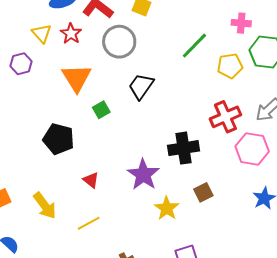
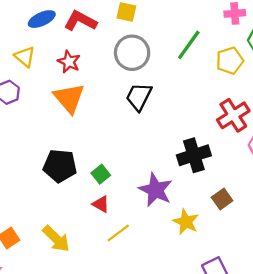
red star: (71, 34) -> (69, 62), moved
gray circle: (119, 42) -> (132, 53), moved
green square: (101, 110) -> (101, 174), moved
yellow line: (89, 223) -> (118, 233), moved

